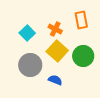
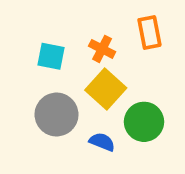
cyan square: (27, 33) -> (51, 56), turned -35
green circle: (83, 56) -> (144, 122), moved

